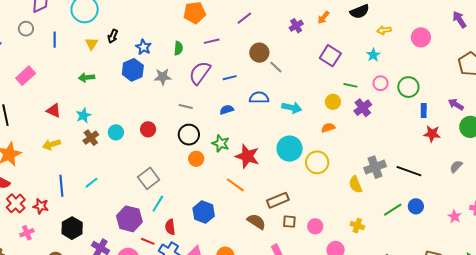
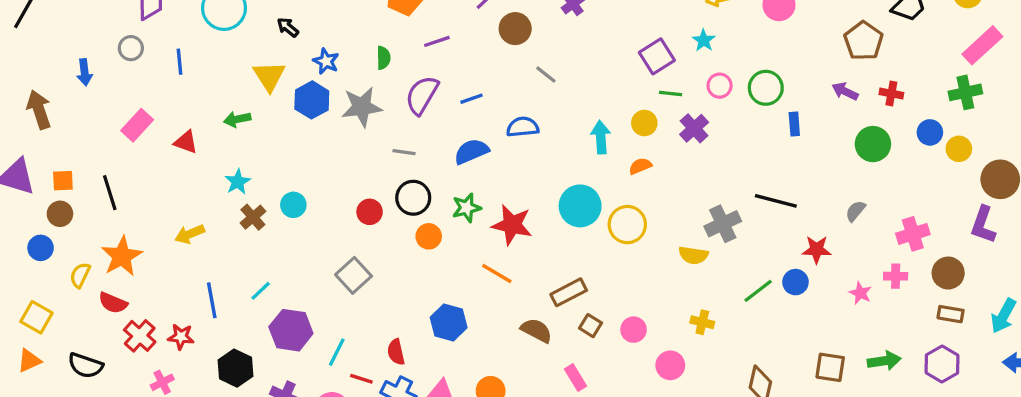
black arrow: (113, 36) -> (288, 27), moved, turned 112
yellow triangle: (92, 44) -> (269, 76), moved, size x1.5
brown circle: (259, 53) -> (515, 29), moved
purple square: (330, 56) -> (657, 56), moved, turned 30
gray star: (163, 77) -> (362, 107), size x1.4
purple arrow: (456, 104) -> (845, 91), moved
cyan arrow: (292, 108) -> (601, 137), moved, turned -102
blue semicircle: (227, 110) -> (471, 151), size x1.5
red triangle: (54, 111) -> (186, 142), moved
red circle: (148, 129) -> (370, 212), moved
red star: (432, 134) -> (817, 250), moved
green star: (221, 143) -> (467, 208), turned -30
black line: (409, 171) -> (776, 201), moved
yellow semicircle: (355, 185) -> (693, 255), turned -54
cyan line: (158, 204) -> (337, 352), moved
purple hexagon: (129, 219) -> (291, 330), moved
brown square: (289, 222) -> (590, 326), turned 32

